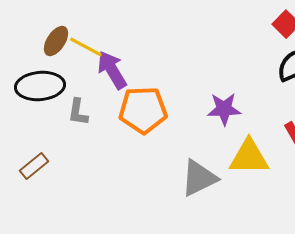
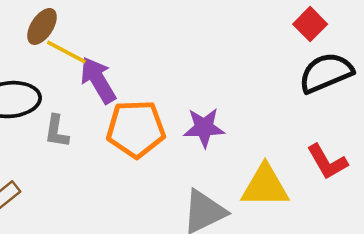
brown ellipse: (56, 41) -> (42, 26), moved
purple star: (224, 109) -> (204, 128), moved

